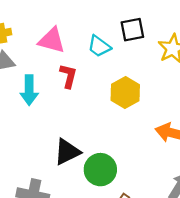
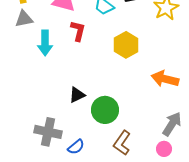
black triangle: (67, 152) -> (77, 95), size x0.7

